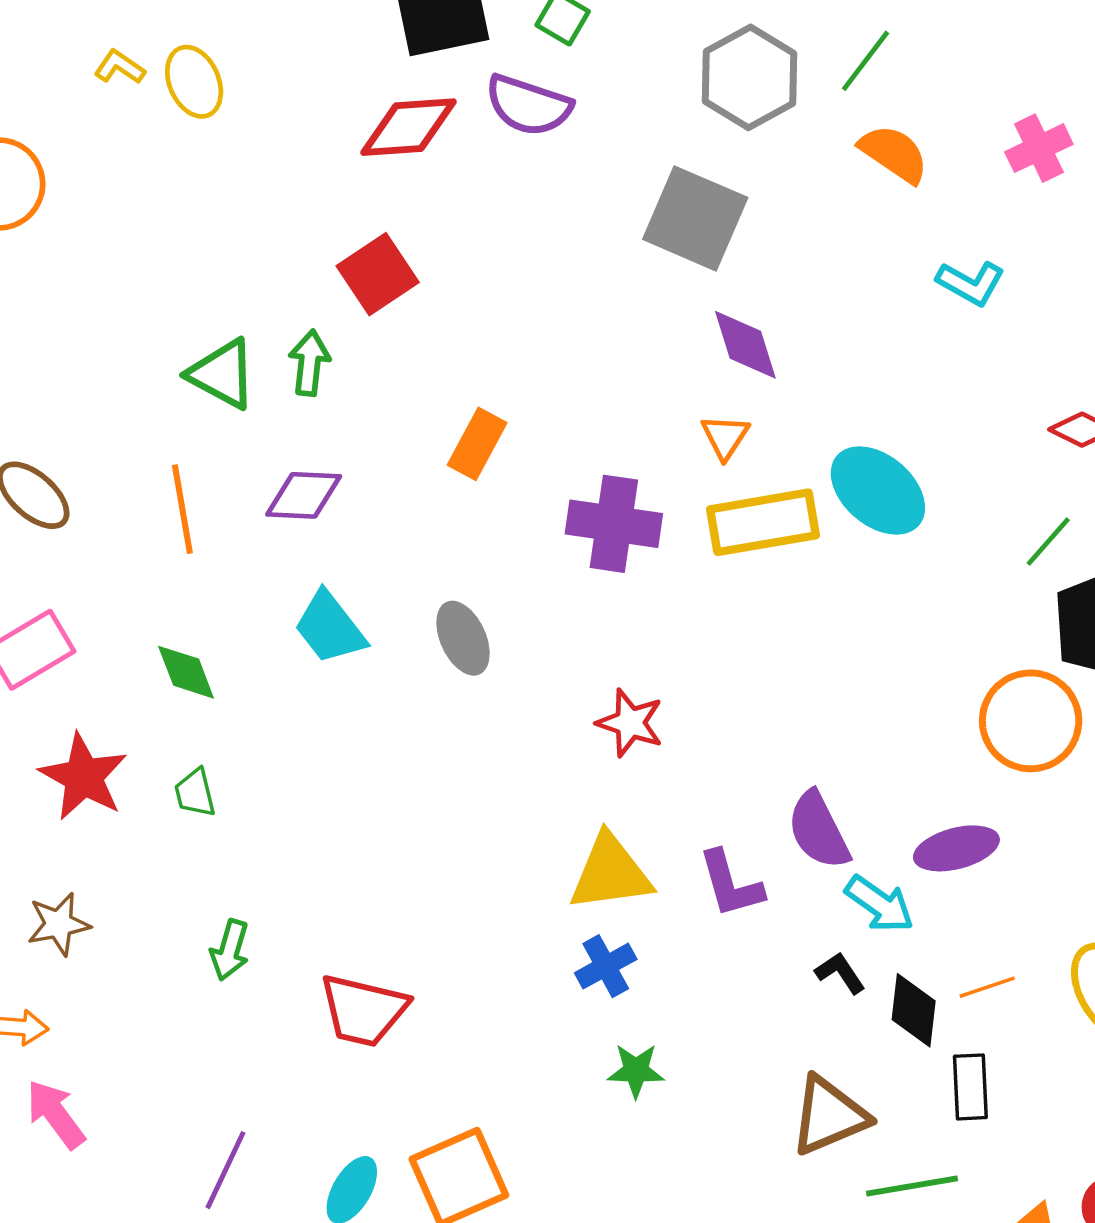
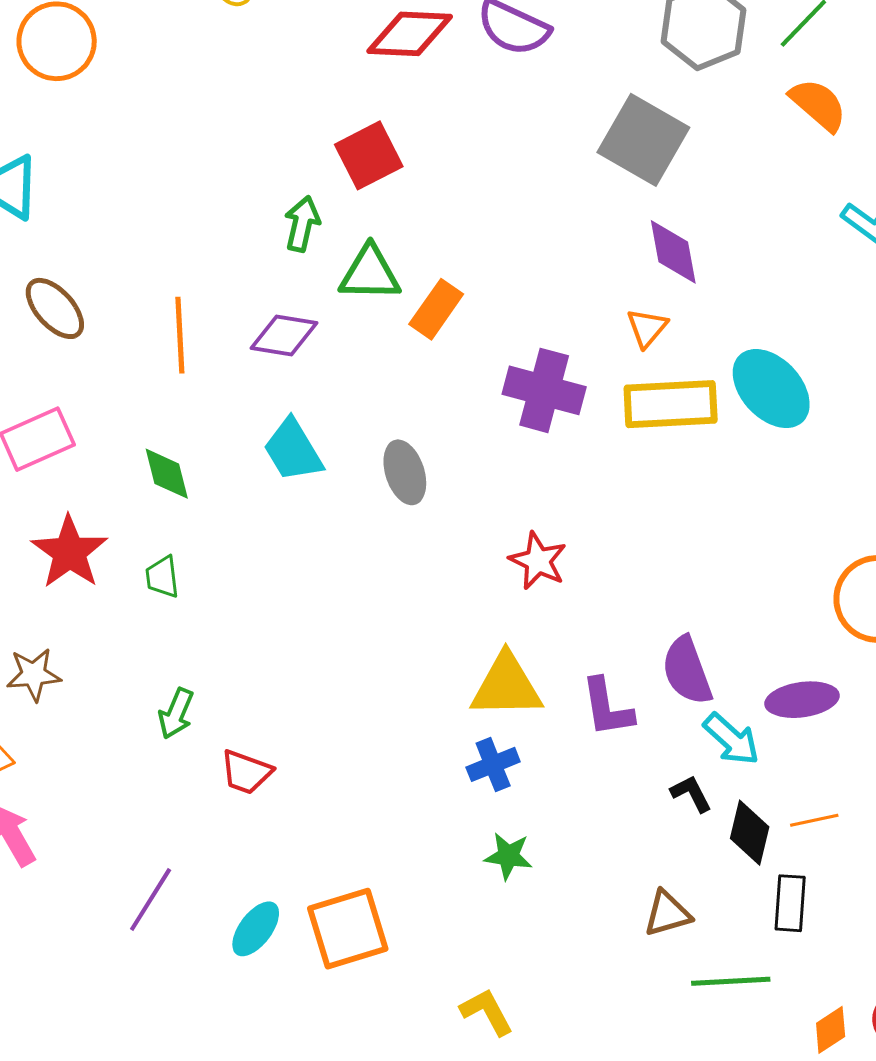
green triangle: (222, 374) -> (370, 273), moved, turned -34
red trapezoid: (363, 1010) -> (246, 772), moved, size x0.7
brown triangle: (829, 1116) -> (667, 913), size x0.7

